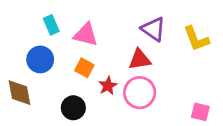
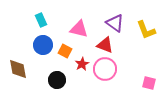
pink triangle: (86, 35) -> (79, 29), moved
blue circle: (40, 59) -> (43, 45), moved
red triangle: (140, 59) -> (105, 45), turned 30

